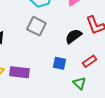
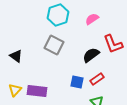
red rectangle: (89, 61) -> (97, 79), moved

